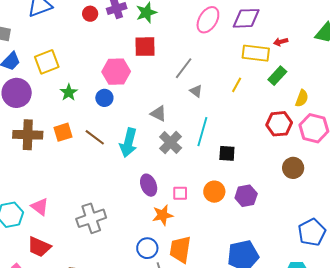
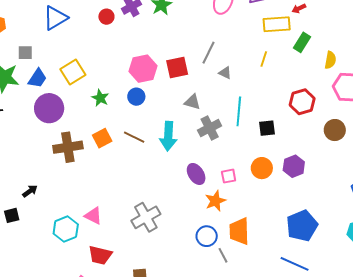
red square: (145, 47) -> (177, 67), moved
red hexagon: (279, 124) -> (302, 102), moved
gray cross: (171, 142) -> (210, 128), turned 30

